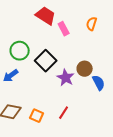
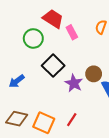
green circle: (20, 51) -> (33, 38), moved
orange square: (37, 116) -> (44, 123), size x1.5

